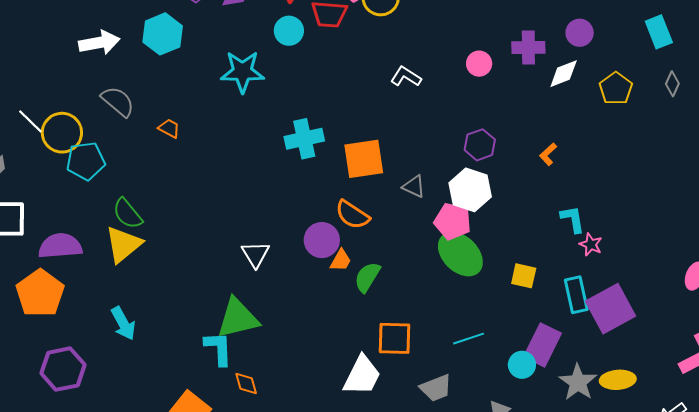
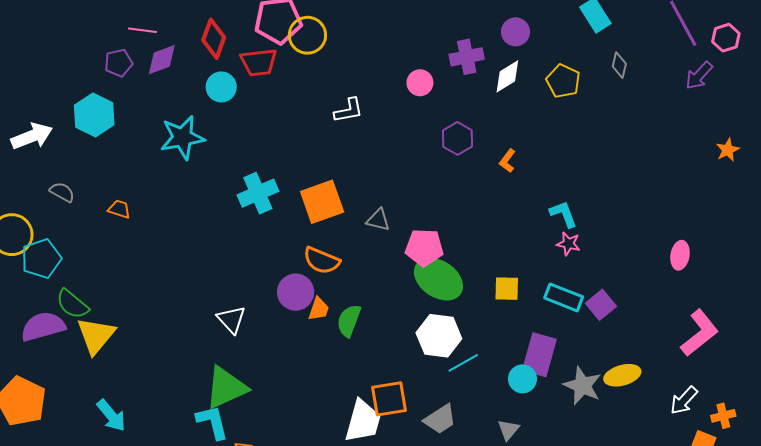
white L-shape: (406, 77) -> (349, 110), turned 148
gray semicircle: (118, 101) -> (62, 192), size x0.7
purple hexagon: (480, 145) -> (457, 138), moved
white hexagon: (470, 190) -> (439, 336), moved
green semicircle: (127, 214) -> (72, 304), moved
cyan L-shape: (573, 219) -> (564, 214), moved
purple semicircle: (60, 246) -> (43, 327), moved
cyan rectangle: (576, 295) -> (564, 297), turned -45
purple square: (610, 309) -> (601, 305), size x0.6
orange square: (395, 338) -> (389, 399), moved

